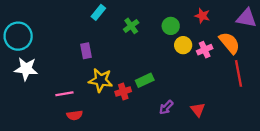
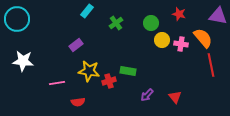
cyan circle: (18, 36) -> (17, 19), moved
pink cross: (205, 50) -> (181, 44), turned 32
purple rectangle: (86, 51) -> (76, 45), turned 64
green rectangle: (145, 80) -> (128, 71), turned 35
red semicircle: (75, 115) -> (78, 102), moved

